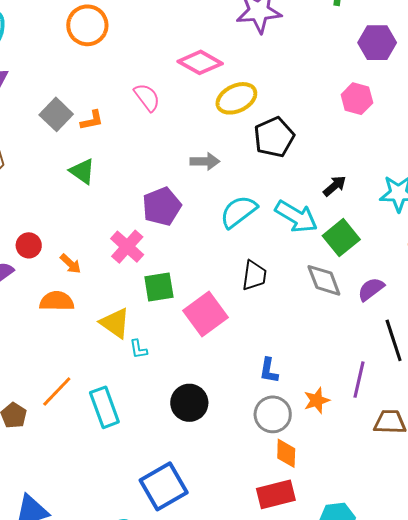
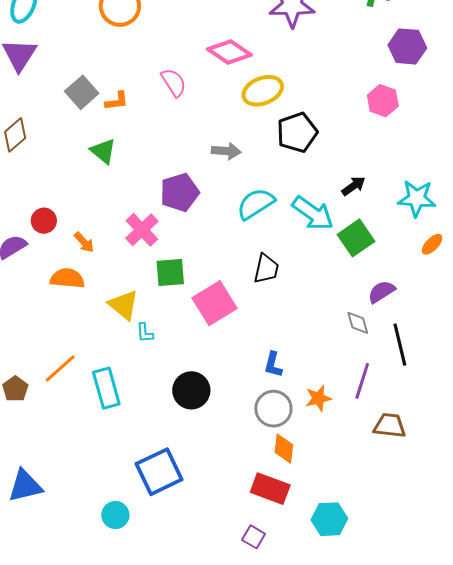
gray diamond: (324, 280) -> (358, 323), moved, size x0.7
red rectangle: (276, 494) -> (270, 489), turned 30

